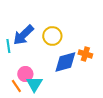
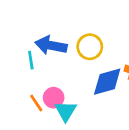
blue arrow: (23, 35) -> (51, 45), turned 55
orange line: (16, 86) -> (36, 103), moved

